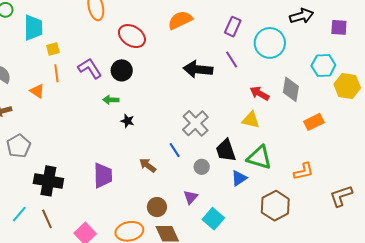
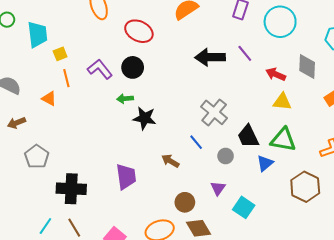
purple line: (232, 60) -> (245, 53), moved
yellow triangle: (251, 120) -> (282, 102), moved
black star: (127, 121) -> (145, 118), size x1.6

